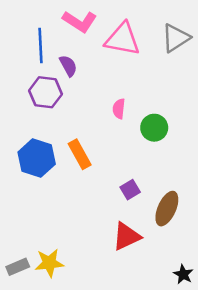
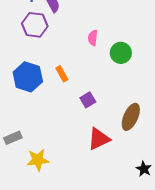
orange rectangle: (80, 154) -> (62, 74), size x0.7
purple square: (130, 190) -> (88, 100), moved
gray rectangle: (18, 267) -> (13, 138), moved

